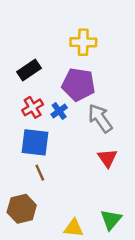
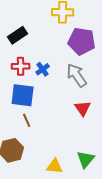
purple pentagon: (78, 84) -> (82, 41), moved
red cross: (33, 107) -> (21, 66), turned 30

